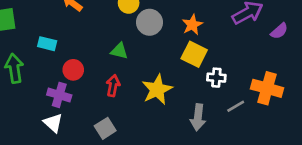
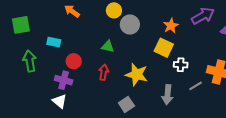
orange star: (192, 25) -> (171, 26), moved
yellow star: (157, 89) -> (137, 75), turned -30
gray square: (105, 128) -> (126, 104), moved

